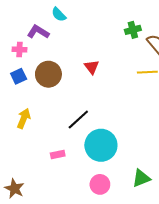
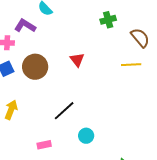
green cross: (133, 30) -> (108, 20), moved
cyan circle: (101, 145) -> (86, 136), size x0.5

